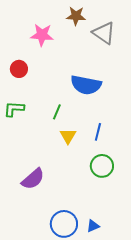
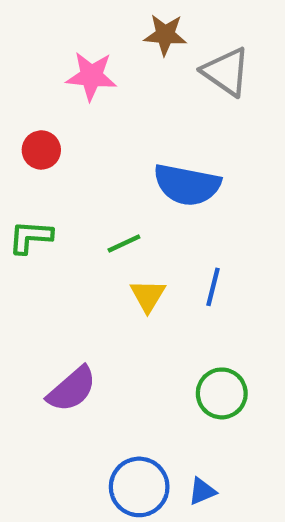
green line: (57, 112) -> (124, 243), turned 42
green circle: (102, 166) -> (222, 393), moved

